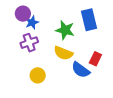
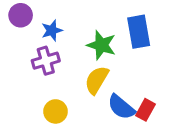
purple circle: (23, 14) -> (21, 15), moved
yellow semicircle: (63, 53) -> (97, 80), turned 96
red rectangle: (95, 59) -> (146, 110), moved

